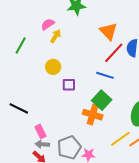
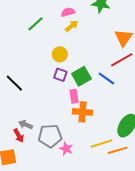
purple square: (69, 85) -> (60, 75), moved
green square: (102, 100) -> (81, 76), moved
orange cross: (93, 115) -> (82, 112), turned -30
pink rectangle: (40, 131) -> (74, 96), moved

